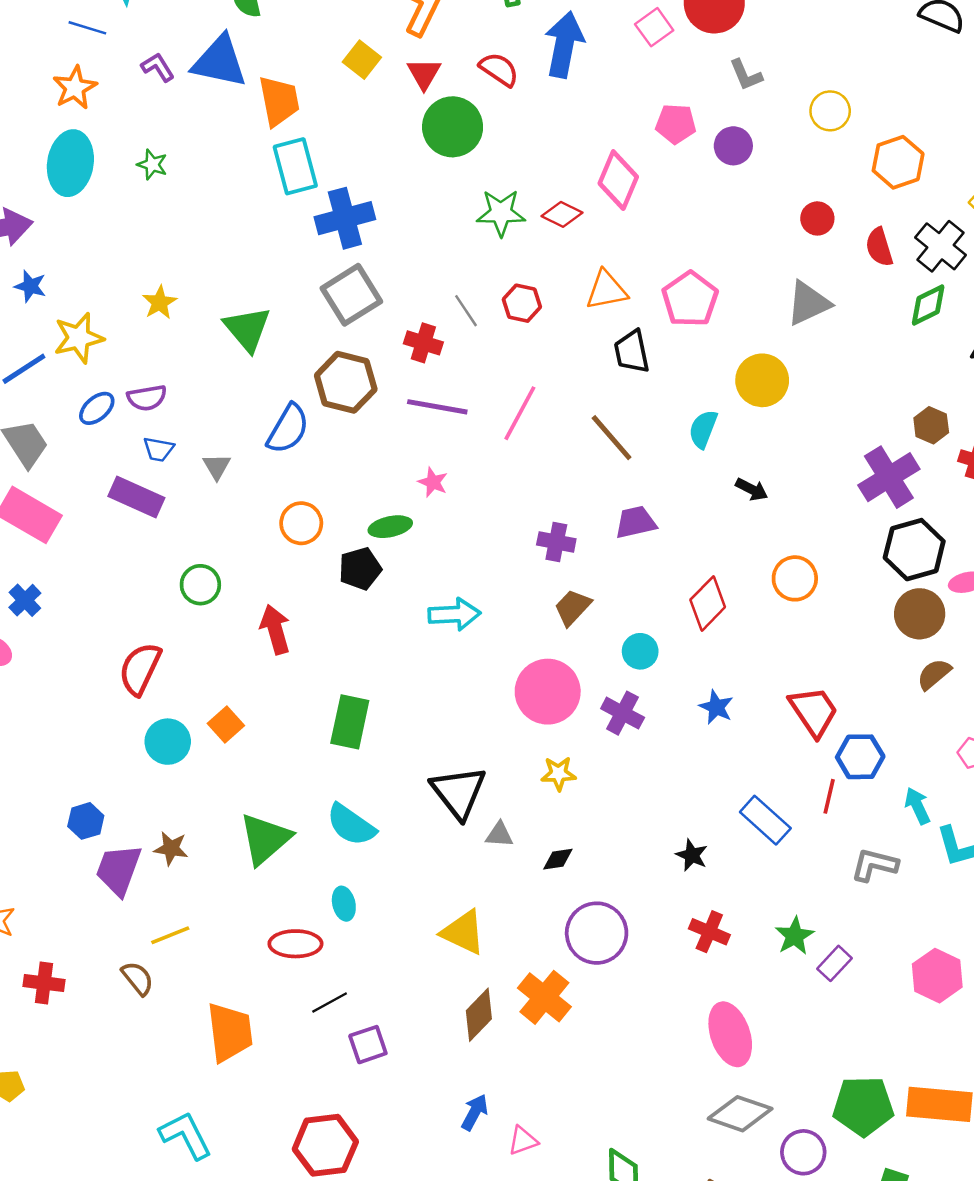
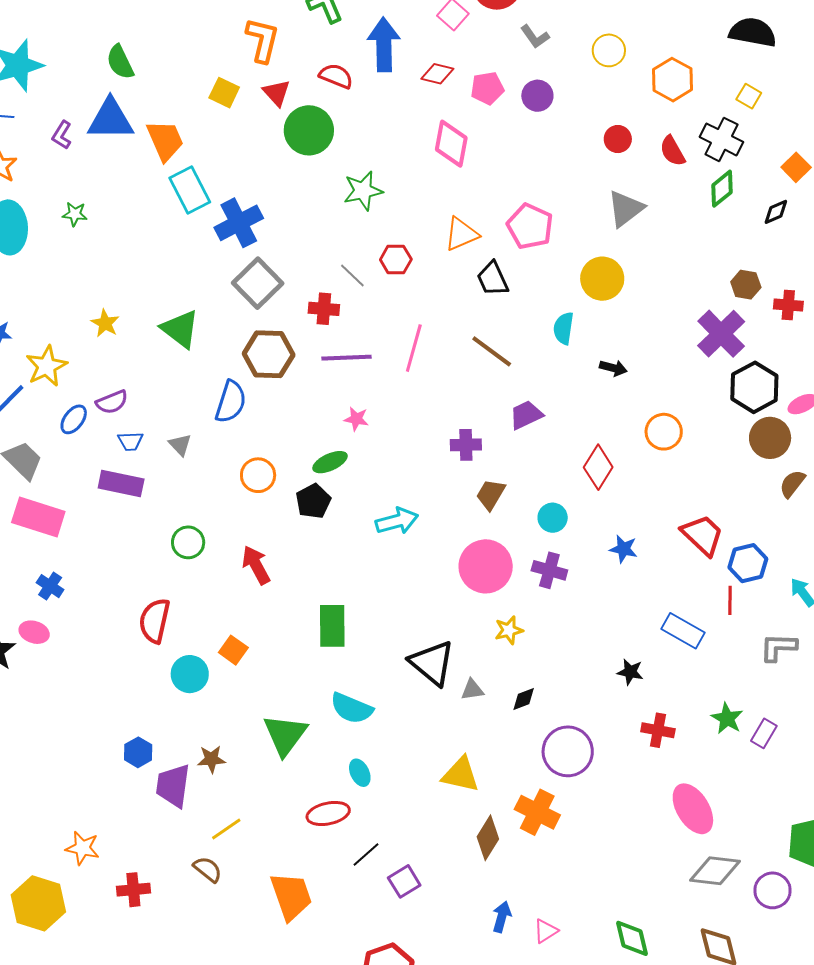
purple L-shape: (158, 67) -> (62, 135), turned -104
red diamond: (562, 214) -> (437, 74), moved

